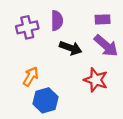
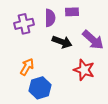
purple rectangle: (103, 19) -> (72, 12), moved

